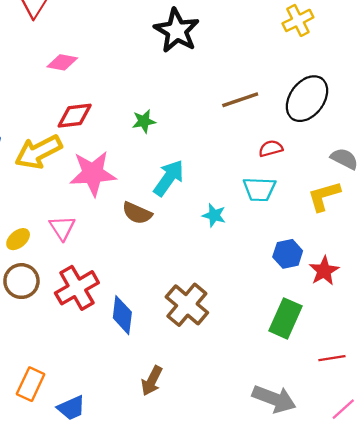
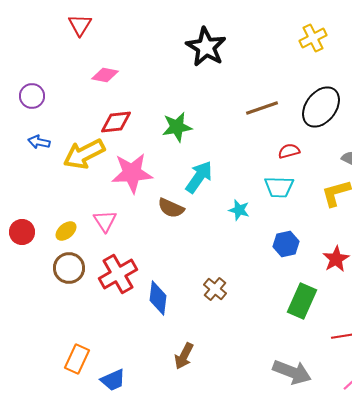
green star: (144, 121) -> (177, 127), size x1.4
blue hexagon: (288, 254) -> (286, 244), moved
brown cross: (187, 305) -> (215, 289), size x0.6

